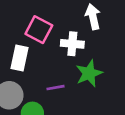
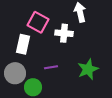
green star: (89, 73) -> (88, 69), moved

